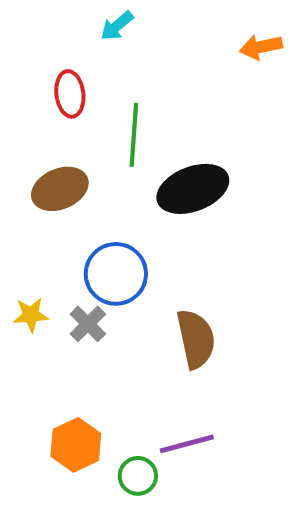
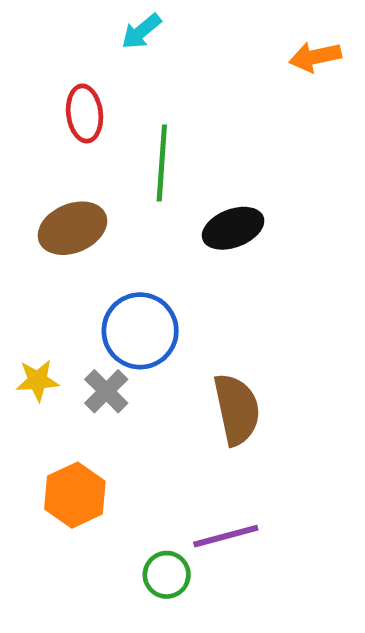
black ellipse: (193, 189) -> (233, 228), size x0.7
orange hexagon: (76, 445) -> (75, 495), moved

